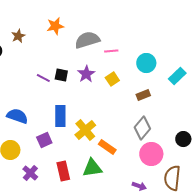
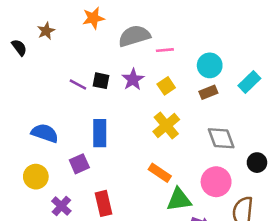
brown rectangle: (143, 95) -> (208, 92), moved
gray diamond: (142, 128) -> (221, 138), moved, turned -60
yellow cross: (85, 130) -> (166, 125), moved
green triangle: (92, 168) -> (179, 200), moved

